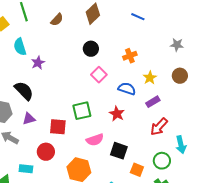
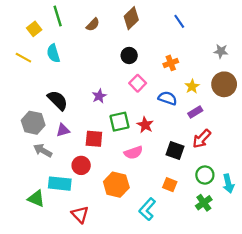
blue line: (138, 17) -> (179, 21), turned 32
purple star: (38, 63) -> (99, 96), moved
brown circle: (180, 76) -> (224, 84), size x1.5
red star: (117, 114) -> (145, 125), moved
cyan arrow: (181, 145) -> (228, 184), moved
black square: (119, 151) -> (175, 150), moved
cyan rectangle: (26, 169) -> (60, 184), size x1.5
orange square: (137, 170) -> (170, 185), moved

